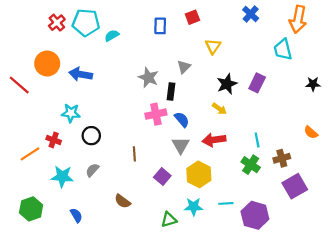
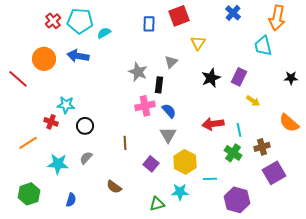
red square: (192, 17) -> (179, 16), size x1.5
blue arrow: (81, 74) -> (78, 56), moved
yellow arrow: (219, 109) -> (253, 101), moved
orange semicircle: (311, 132) -> (289, 123), size x1.5
red cross: (54, 140) -> (51, 122), moved
red arrow: (214, 140) -> (213, 124), moved
cyan line: (226, 203) -> (210, 179), moved
blue semicircle: (76, 215) -> (71, 200), turned 48

